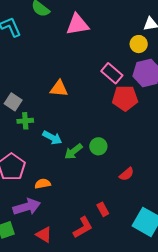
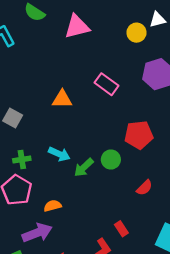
yellow circle: (139, 44) -> (136, 33), moved
pink rectangle: (112, 73) -> (106, 84), moved
red pentagon: (125, 98) -> (139, 135), moved
green cross: (25, 121) -> (22, 160), moved

